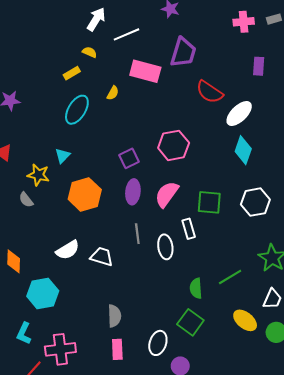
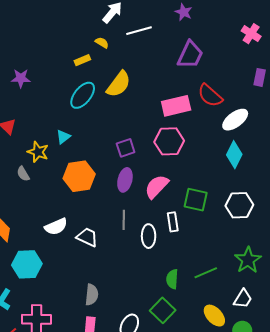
pink cross: (244, 22) -> (251, 34), turned 30
pink rectangle: (145, 71) -> (176, 106), moved, turned -36
yellow semicircle: (113, 93) -> (119, 84), size x2.0

